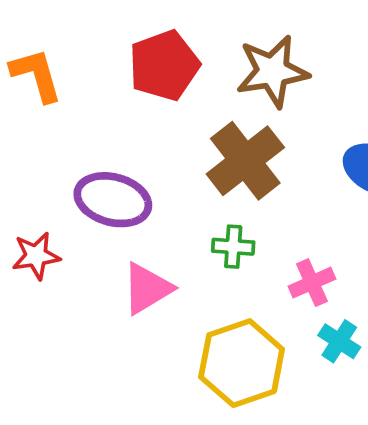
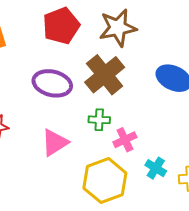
purple ellipse: (113, 200) -> (52, 83), moved
pink cross: (312, 283) -> (125, 140), moved

